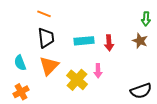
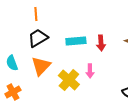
orange line: (44, 14) -> (36, 14), turned 64
black trapezoid: (46, 38) -> (38, 38), turned -115

